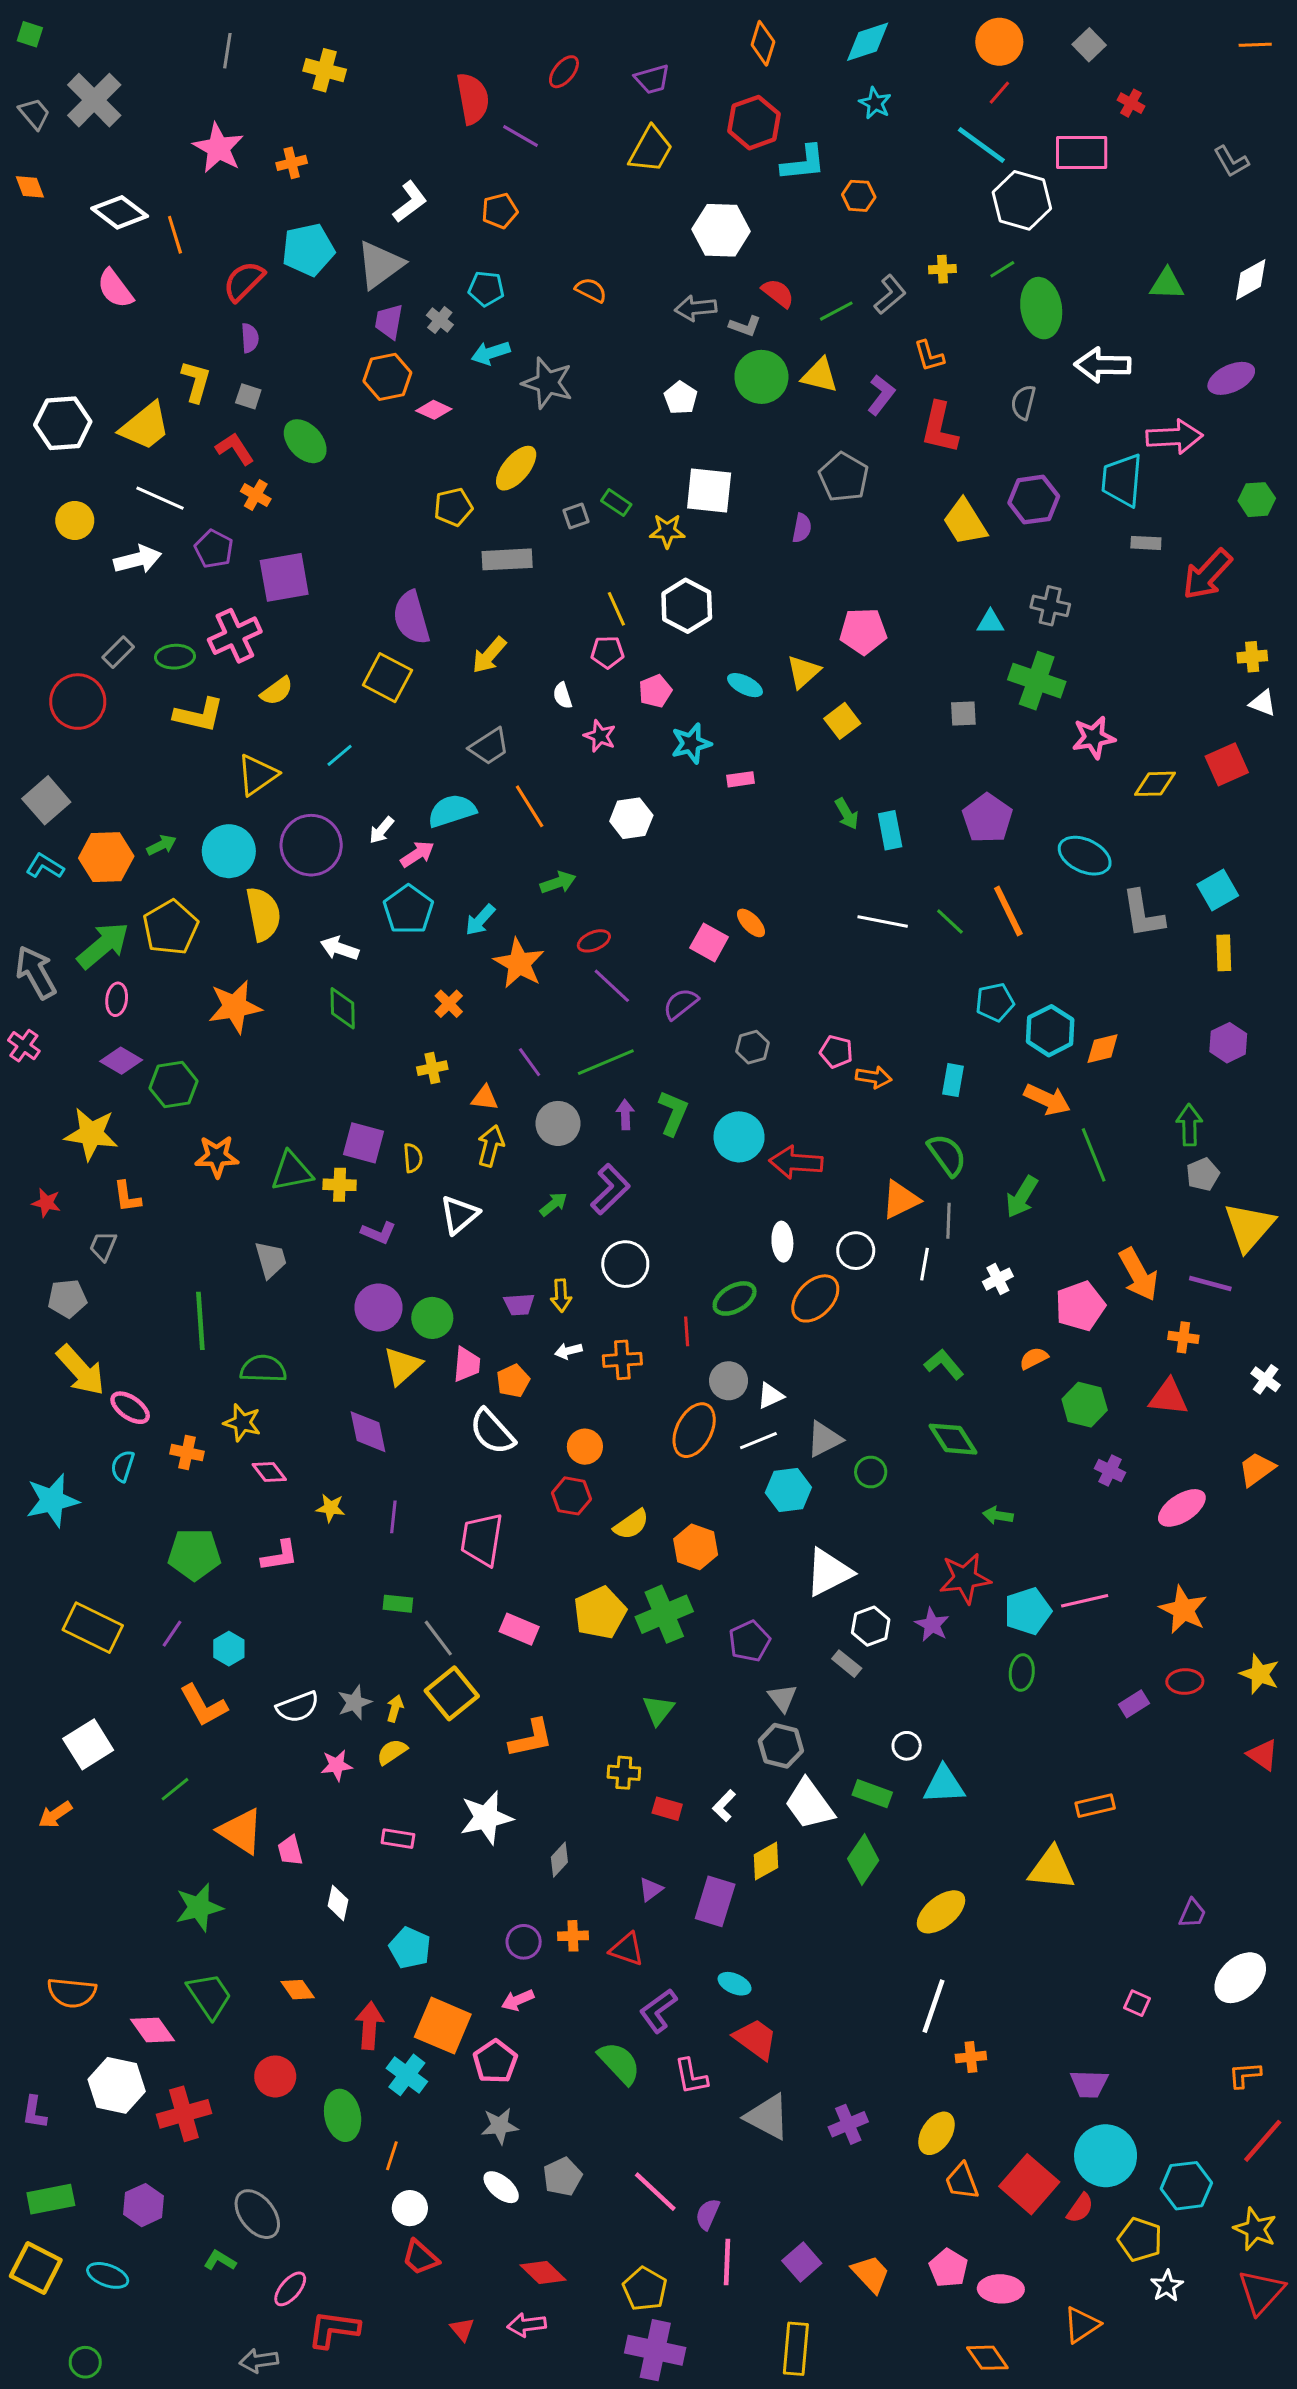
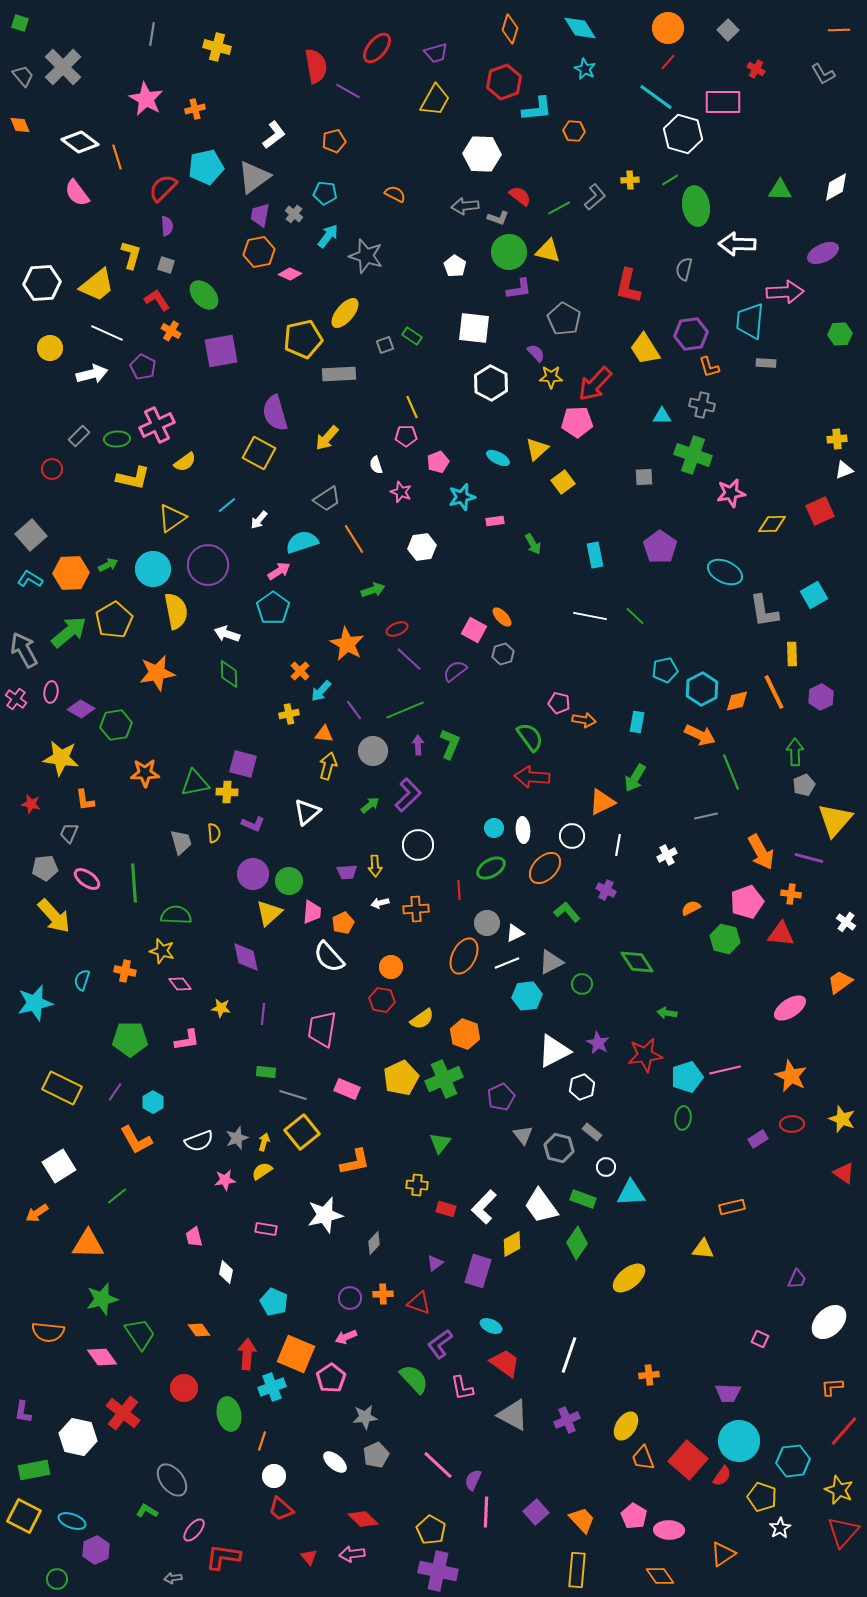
cyan diamond: (868, 42) -> (580, 28), turned 76
red ellipse: (564, 72) -> (377, 48), size x1.4
gray L-shape: (1231, 161) -> (823, 74), moved
cyan arrow: (491, 353) -> (328, 236), turned 145
orange L-shape: (929, 356) -> (709, 367), moved
purple L-shape: (881, 395) -> (519, 289), moved, turned 44
yellow pentagon: (453, 507) -> (303, 339), size x1.5
purple semicircle: (802, 528) -> (536, 353), turned -54
yellow star: (667, 531) -> (551, 377), moved
red arrow: (1207, 574) -> (595, 384), moved
purple square: (284, 577) -> (221, 351), moved
white hexagon: (687, 606) -> (491, 383), moved
red circle: (78, 702) -> (52, 469), size x0.6
white triangle: (1263, 703) -> (844, 470), turned -42
green arrow: (847, 814) -> (533, 544), moved
white arrow: (381, 830) -> (259, 520), moved
orange line: (1008, 911) -> (774, 692), moved
cyan arrow: (480, 920) -> (321, 691), moved
yellow rectangle: (1224, 953) -> (792, 654), moved
pink ellipse: (117, 999) -> (51, 692), moved
gray hexagon: (752, 1047) -> (503, 654), moved
cyan circle: (739, 1137) -> (494, 828), moved, size x0.6
green semicircle: (947, 1155) -> (530, 737), moved
yellow semicircle: (413, 1158) -> (214, 833), moved
green arrow: (1022, 1197) -> (635, 778), moved
gray line: (948, 1221) -> (706, 816), moved, turned 75
pink pentagon: (1080, 1306) -> (747, 902), moved
green L-shape: (944, 1364) -> (567, 912), moved
pink ellipse: (130, 1408) -> (87, 879), moved
purple cross: (1110, 1471) -> (606, 890), moved
purple star: (932, 1625) -> (598, 1043), moved
gray line: (438, 1638) -> (293, 1095), turned -36
gray rectangle: (847, 1664) -> (592, 1132), moved
gray hexagon: (781, 1746) -> (559, 1148), moved
white L-shape: (724, 1806) -> (484, 1207), size x1.6
orange triangle: (241, 1831) -> (88, 1244), moved, turned -32
yellow triangle: (1052, 1868) -> (703, 1249), size x0.7
green star: (199, 1907) -> (102, 1299), moved
white line: (934, 2006) -> (569, 1355), moved
cyan cross: (407, 2075) -> (272, 1387), turned 32
white hexagon: (117, 2085) -> (78, 1437), moved
red cross: (184, 2114) -> (123, 1413), turned -36
gray star: (500, 2126) -> (365, 1417), moved
purple hexagon: (144, 2205) -> (96, 1550), moved
yellow rectangle: (796, 2349) -> (577, 1570), moved
gray arrow: (259, 2361) -> (173, 1578), size x0.7

